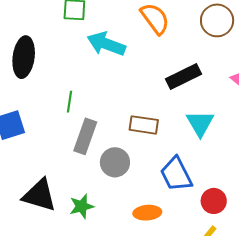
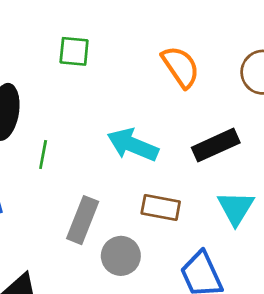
cyan arrow: (106, 44) -> (133, 145), moved
green line: (70, 102) -> (43, 155), moved

